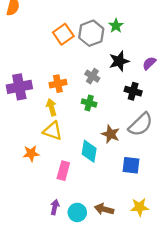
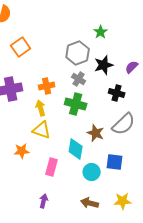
gray hexagon: (91, 33) -> (78, 53), moved
orange square: (63, 34) -> (21, 47), moved
green cross: (89, 103) -> (76, 104), size x1.5
cyan circle: (77, 212) -> (92, 172), moved

